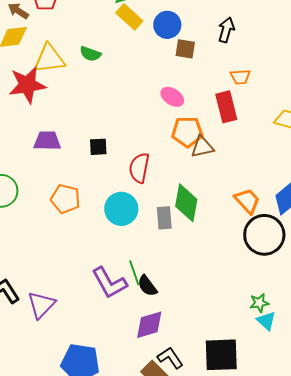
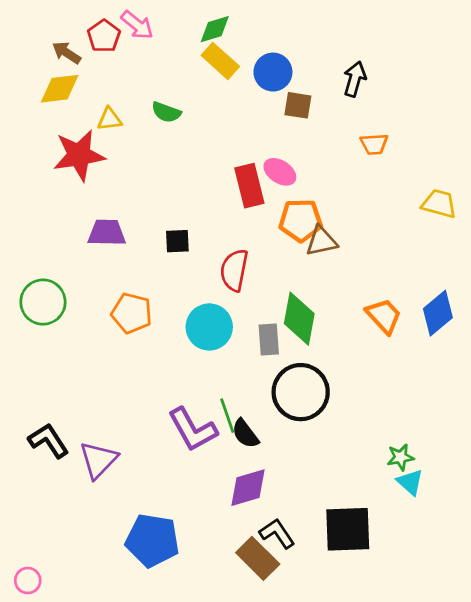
yellow triangle: (49, 59) -> (109, 119), size x0.6
red rectangle: (226, 107) -> (249, 186), moved
black circle: (264, 235) -> (301, 392), moved

